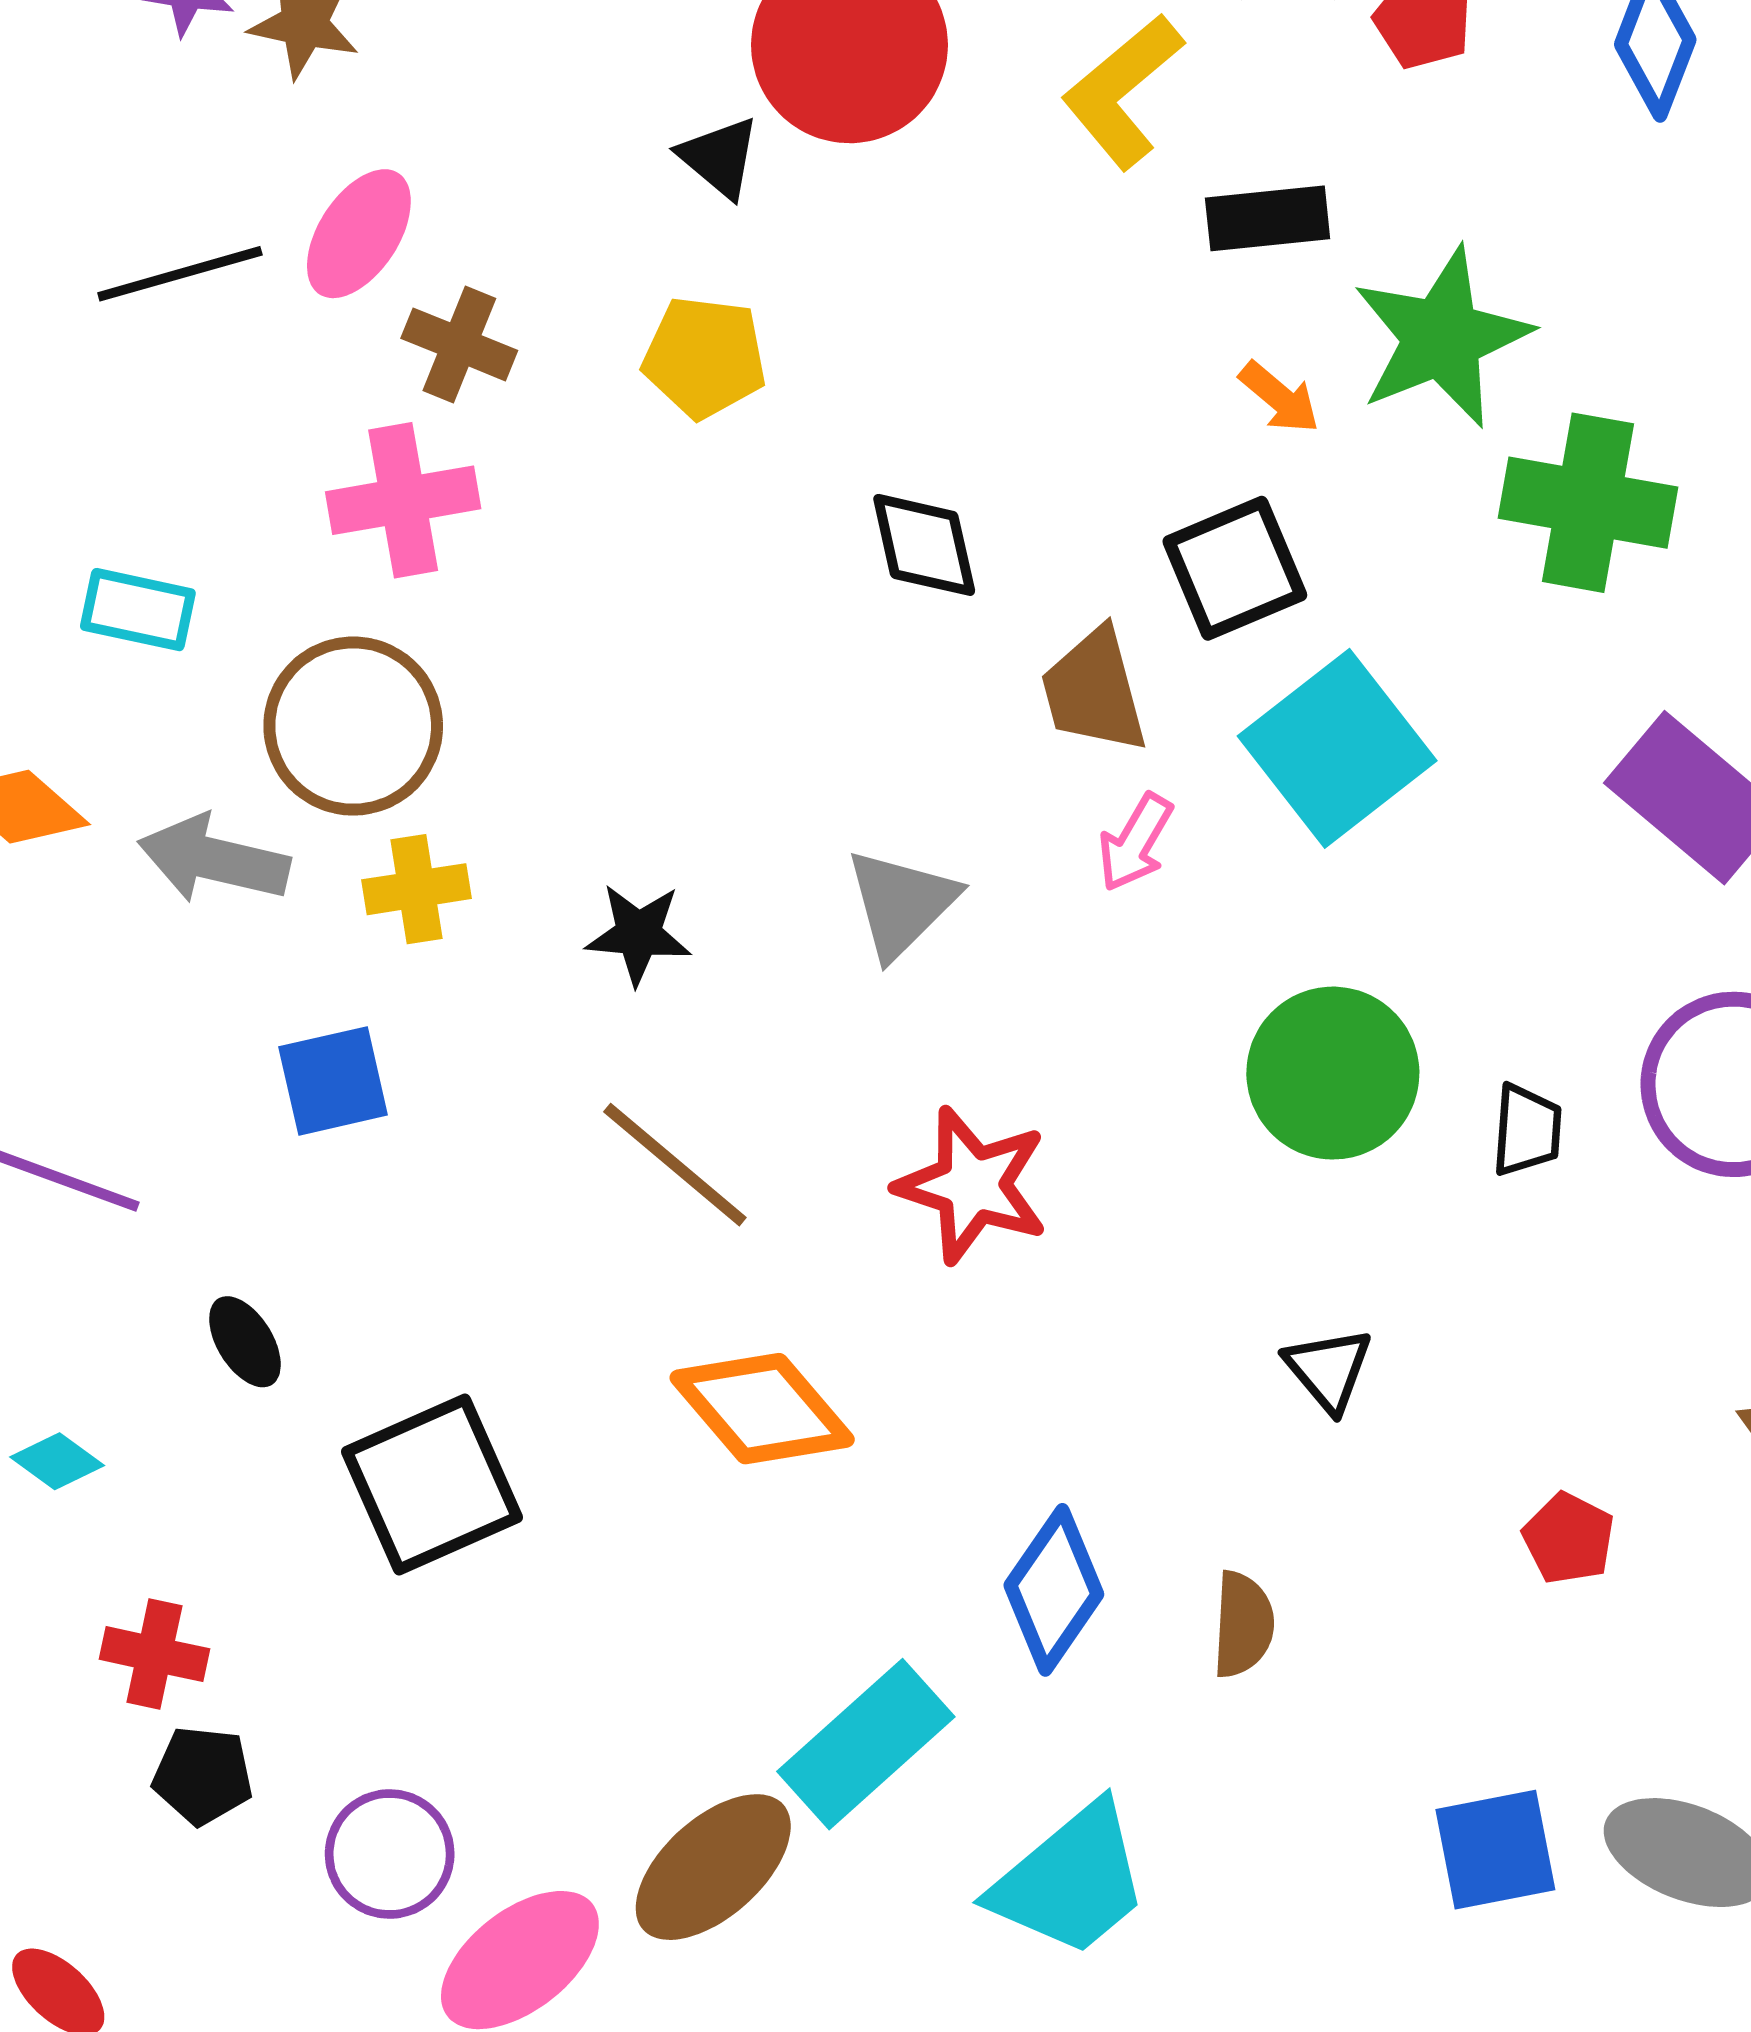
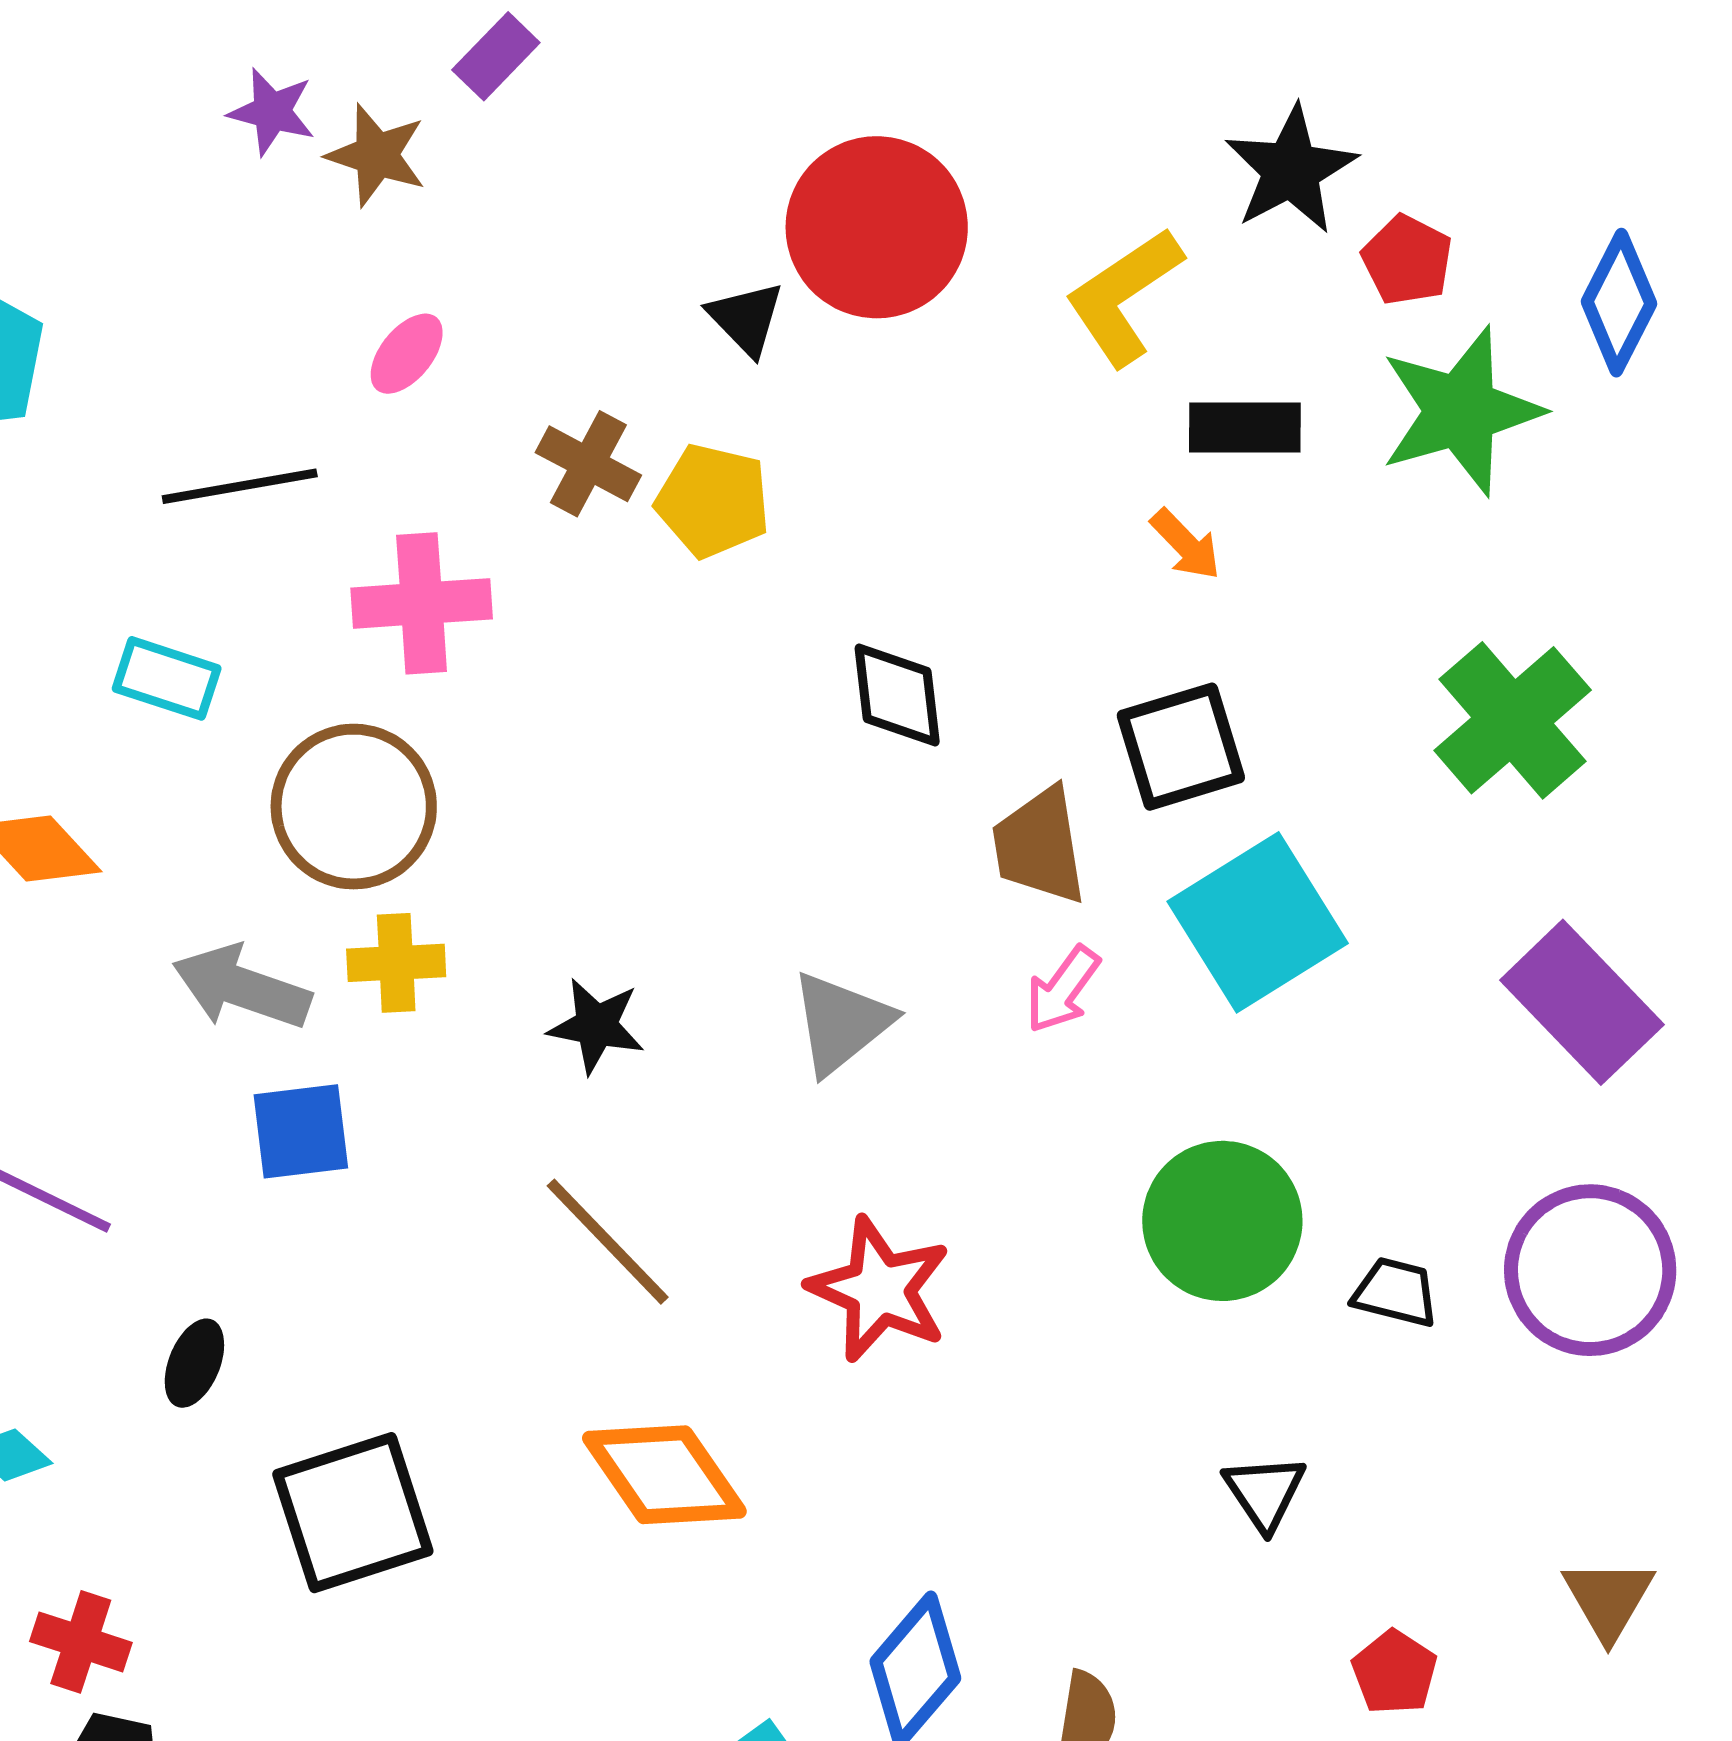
pink ellipse: (359, 234) -> (407, 354), size x0.7
black line: (180, 274) -> (240, 486), moved
green star: (1442, 338) -> (1461, 411), moved
brown cross: (459, 344) -> (588, 464), moved
orange arrow: (1279, 397) -> (1186, 544), moved
green cross: (1588, 503) -> (1513, 720), turned 33
gray arrow: (214, 859) -> (242, 987), moved
black trapezoid: (1527, 1130) -> (1395, 1292), turned -86
black ellipse: (245, 1342) -> (194, 1363), turned 48
black triangle: (1328, 1369) -> (1265, 1492), moved

